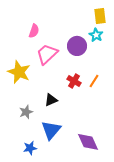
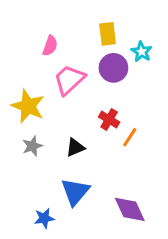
yellow rectangle: (100, 16) -> (108, 34), moved
orange line: (94, 81) -> (130, 137), moved
gray star: (26, 112) -> (32, 146), moved

